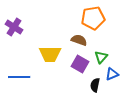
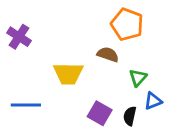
orange pentagon: (93, 18) -> (127, 24), turned 30
purple square: (80, 64) -> (100, 113), moved

